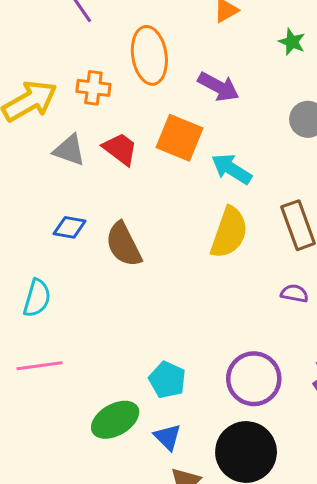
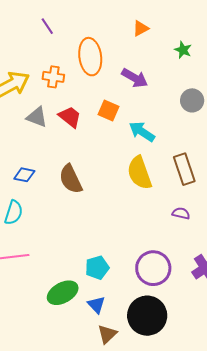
orange square: (179, 138) -> (109, 111), size x0.7
blue diamond: (70, 227) -> (24, 175), moved
yellow semicircle: (229, 233) -> (139, 173), turned 140
cyan pentagon: (167, 380) -> (97, 268), turned 30

